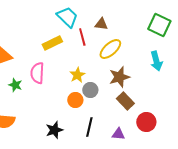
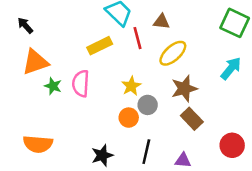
cyan arrow: (156, 61) -> (231, 68), turned -126
green star: (15, 85) -> (53, 86), moved
red circle: (146, 122) -> (232, 145), moved

